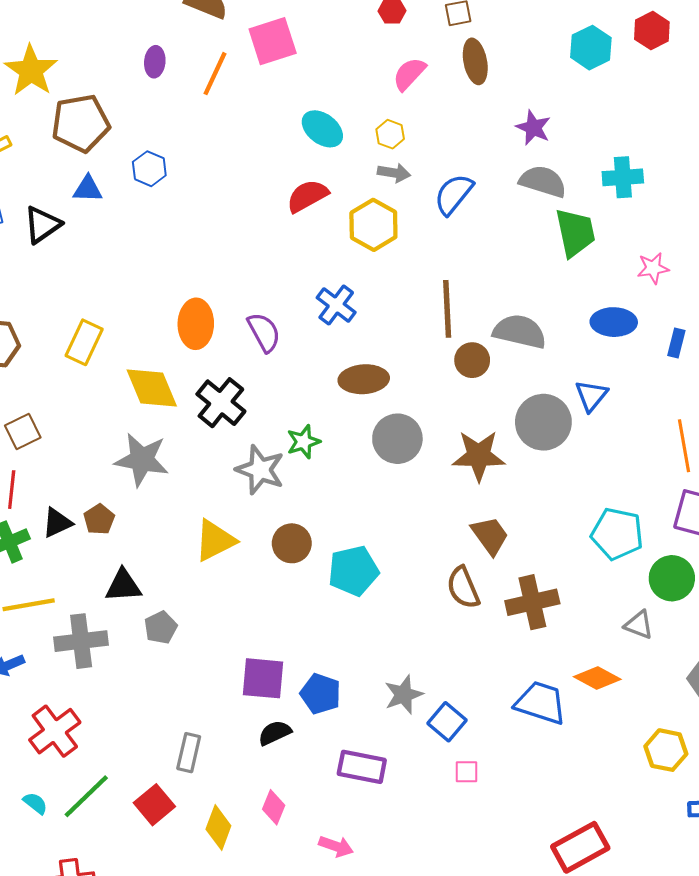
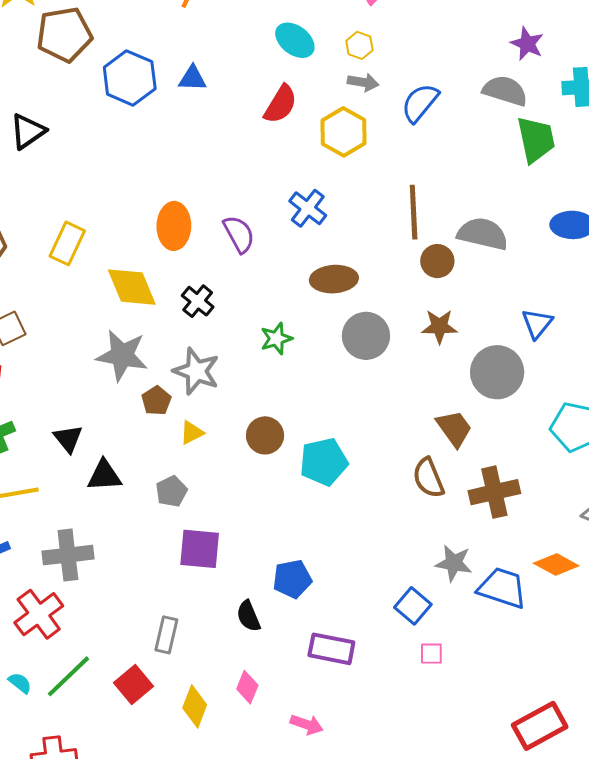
purple star: (533, 128) -> (527, 44), moved
blue hexagon: (149, 169) -> (130, 78), size x1.6
blue triangle: (88, 189) -> (193, 78), moved
red semicircle: (307, 196) -> (281, 104), turned 150
blue triangle: (591, 396) -> (537, 324), moved
black cross: (221, 403) -> (198, 301), size x0.7
gray circle: (543, 422) -> (497, 372), moved
brown star: (479, 456) -> (439, 326), moved, size x0.7
gray star: (260, 470) -> (196, 371), moved
brown pentagon: (99, 519) -> (156, 401), moved
black triangle: (57, 523) -> (68, 439), moved, turned -44
yellow triangle: (215, 540) -> (192, 433), size x0.6
gray pentagon: (161, 628) -> (171, 491), moved
gray cross: (81, 641) -> (68, 555), moved
purple square: (263, 678) -> (200, 549), moved
blue pentagon: (321, 694) -> (292, 579), turned -30
gray star: (404, 695) -> (454, 563), moved, turned 30
black semicircle: (275, 733) -> (248, 616), turned -88

